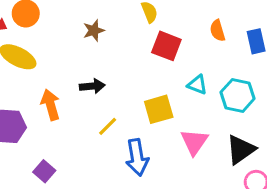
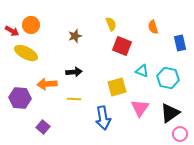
orange semicircle: (217, 30) -> (153, 27), moved
orange arrow: (50, 105) -> (47, 84), turned -78
yellow line: (108, 126) -> (74, 99), moved, turned 48

